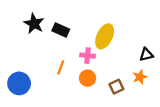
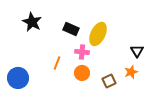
black rectangle: (61, 30) -> (71, 29), moved
black triangle: (146, 55) -> (137, 51), turned -48

